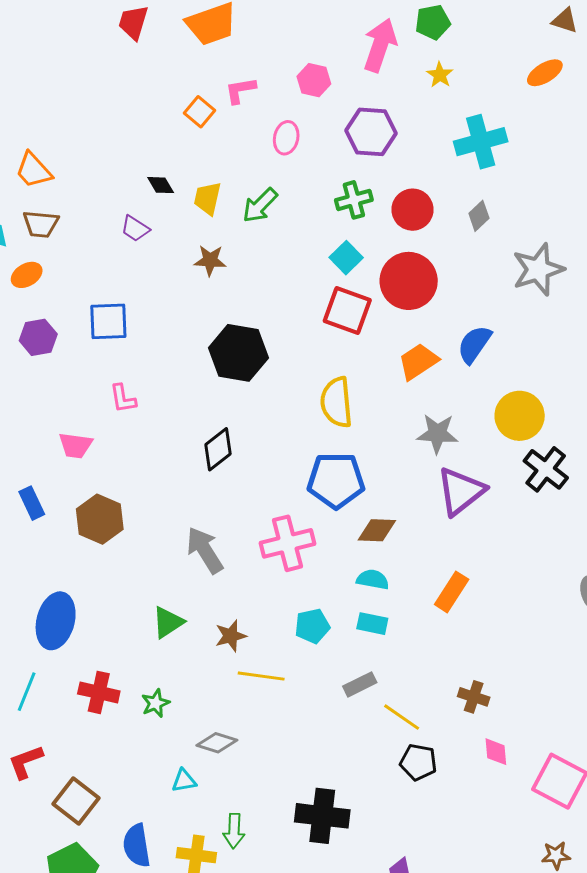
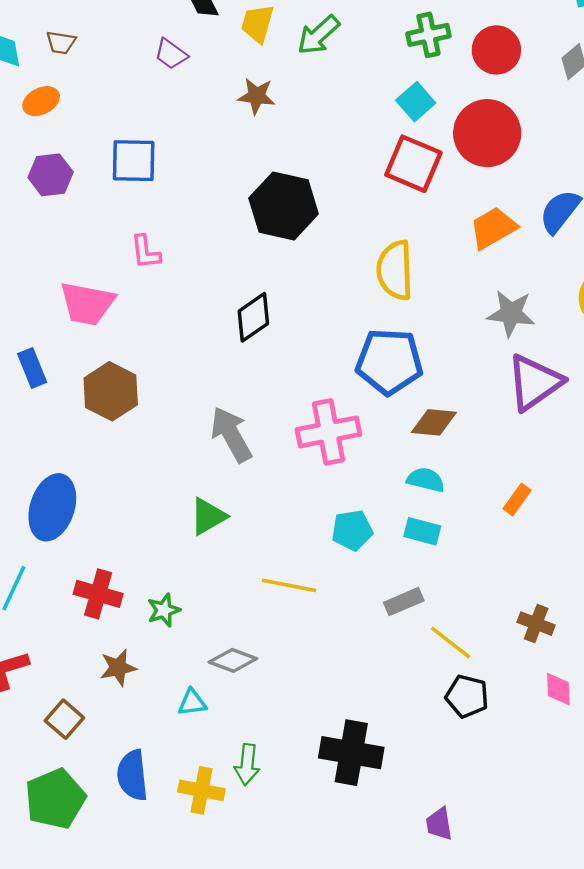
brown trapezoid: (41, 224) -> (61, 43), size x0.7
pink trapezoid: (76, 445) -> (87, 304), size x1.4
orange rectangle: (452, 592) -> (517, 499), size x0.7
green triangle: (168, 622) -> (208, 516), moved
brown star: (231, 636) -> (118, 668), moved
brown square: (76, 801) -> (64, 719), size x0.7

